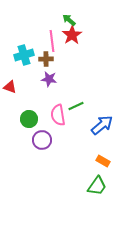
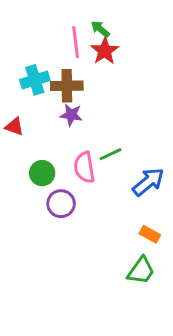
pink line: (52, 41) -> (76, 42), moved
brown cross: (46, 59) -> (67, 86), size x1.5

